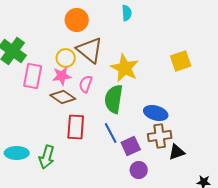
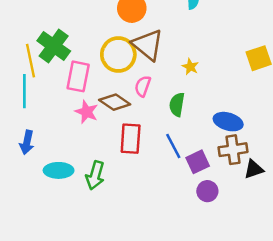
yellow circle: (66, 58) -> (118, 55), size x1.5
yellow star: (125, 68) -> (190, 67), size x0.5
pink star: (62, 76) -> (87, 112), moved, turned 30
green semicircle: (114, 99) -> (177, 105), size x0.7

